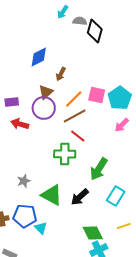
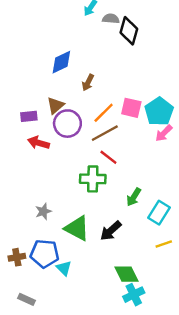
brown triangle: (46, 92) -> (55, 105), moved
pink arrow: (122, 125) -> (164, 133), moved
green arrow: (99, 169) -> (134, 197), size x0.7
cyan rectangle: (116, 196) -> (159, 213), moved
yellow line: (124, 226) -> (164, 244), moved

